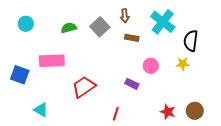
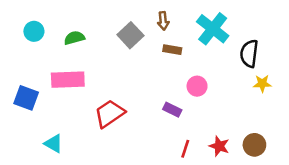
green semicircle: (69, 28) -> (74, 38), moved
yellow star: (183, 64) -> (262, 84), moved
red line: (116, 114) -> (185, 149), moved

